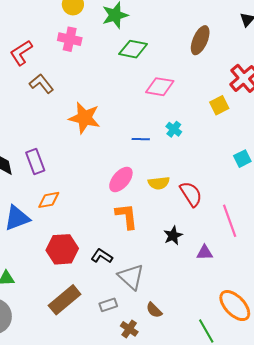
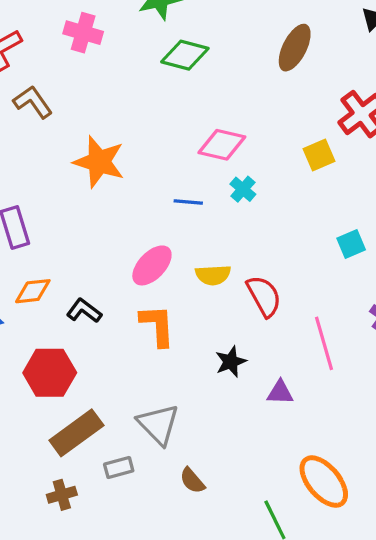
pink diamond: (160, 87) -> (222, 145), moved
black L-shape: (102, 256) -> (84, 311), moved
brown rectangle: (65, 300) -> (76, 433), moved
brown cross: (129, 329) -> (62, 495), moved, turned 36

